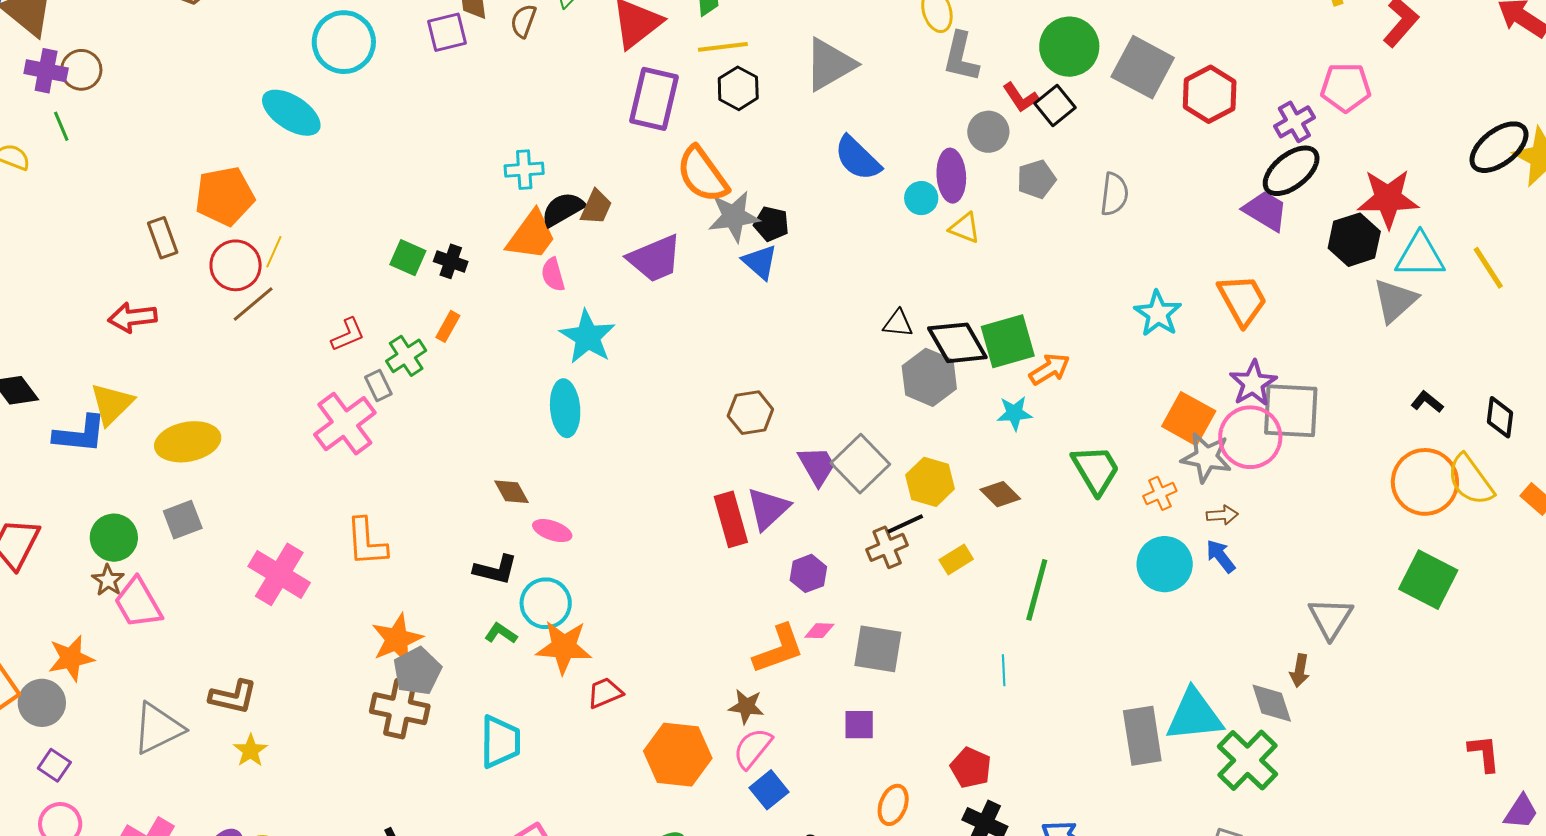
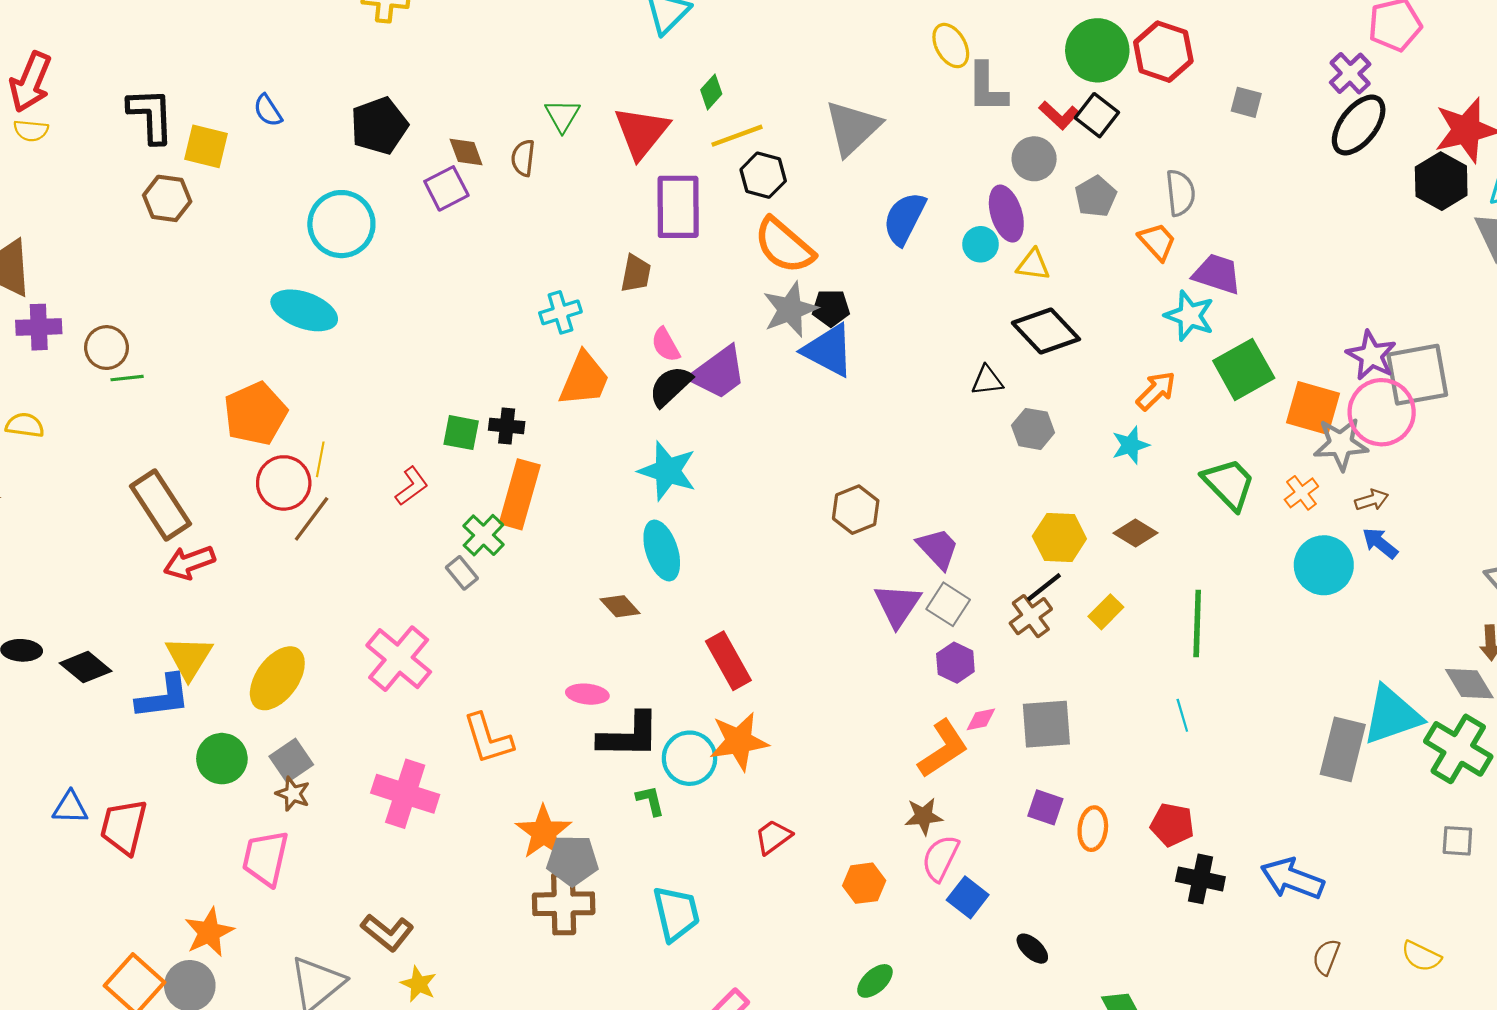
gray square: (1143, 67) -> (1246, 102), moved, size x0.5
brown circle: (81, 70) -> (107, 348), moved
red hexagon: (1210, 94) -> (1163, 52), moved
green line: (61, 126) -> (127, 378), moved, turned -60
blue semicircle: (857, 158) -> (904, 219), turned 86
orange semicircle: (702, 174) -> (784, 246), moved
brown trapezoid: (596, 207) -> (636, 273), moved
black semicircle: (563, 209) -> (670, 386), moved
purple trapezoid: (1265, 211) -> (1217, 274), moved
brown rectangle: (163, 238) -> (161, 505), moved, size x1.6
blue triangle: (760, 262) -> (828, 350), size x1.4
pink semicircle: (553, 275) -> (666, 345), moved
orange trapezoid: (1242, 300) -> (1157, 241), moved, size x0.7
cyan star: (1158, 314) -> (1190, 316), moved
orange rectangle: (448, 326) -> (520, 494), size x2.0
red L-shape: (348, 335) -> (412, 486), moved
green square: (1008, 341) -> (1244, 369), moved
black diamond: (957, 343) -> (1046, 331), moved
gray hexagon: (929, 377) -> (1033, 429), size x0.7
pink cross: (345, 424) -> (399, 659), moved
yellow ellipse: (188, 442) -> (277, 678), turned -30
gray square: (860, 464) -> (948, 604), moved, size x0.7
brown diamond: (511, 492) -> (620, 606), moved
red rectangle: (731, 519) -> (728, 661), moved
pink ellipse: (552, 531) -> (587, 694), moved
green circle: (114, 538) -> (222, 759), moved
black L-shape: (495, 570) -> (629, 736), size x1.4
brown star: (108, 580) -> (293, 794), moved
pink trapezoid: (138, 603) -> (265, 858), turned 56
green L-shape: (501, 633) -> (650, 801), turned 56
orange star: (564, 647) -> (739, 741), moved
gray pentagon: (417, 671) -> (572, 860), turned -30
brown L-shape: (233, 697) -> (387, 932), turned 39
purple square: (859, 725) -> (1045, 807), turned 32
gray rectangle: (1142, 736) -> (1343, 749), turned 36
orange hexagon: (678, 755) -> (864, 883), size x0.6
orange ellipse: (893, 805) -> (1093, 829), moved

